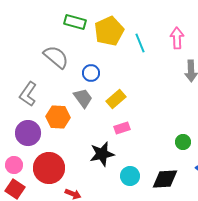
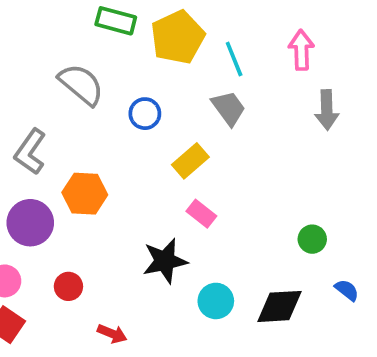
gray trapezoid: (83, 98) -> (229, 108), moved
pink rectangle: (122, 128) -> (201, 214), turned 56
red circle: (49, 168) -> (68, 286), size x0.5

